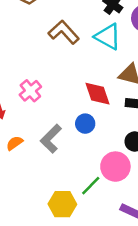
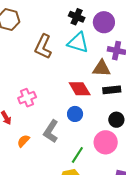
brown L-shape: (64, 32) -> (43, 47), turned -100
pink cross: (30, 91) -> (27, 98), turned 30
green line: (91, 186) -> (77, 155), moved

